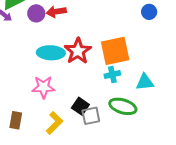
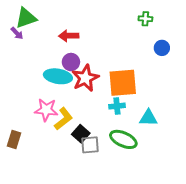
purple circle: (36, 13) -> (71, 62), moved
yellow L-shape: (54, 123) -> (63, 119), moved

